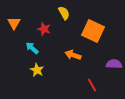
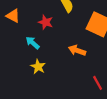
orange triangle: (14, 23) -> (13, 16), turned -32

